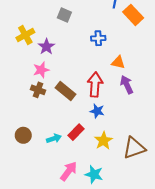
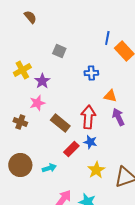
brown cross: (38, 90) -> (20, 122), moved
red rectangle: (76, 132) -> (71, 149), moved
brown circle: (23, 135) -> (20, 165), size x1.5

